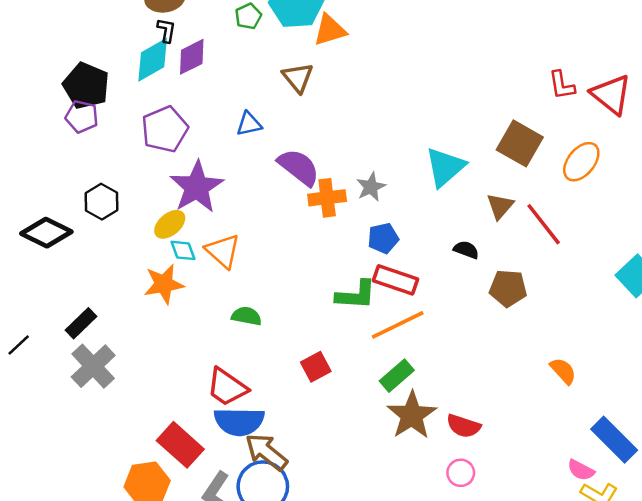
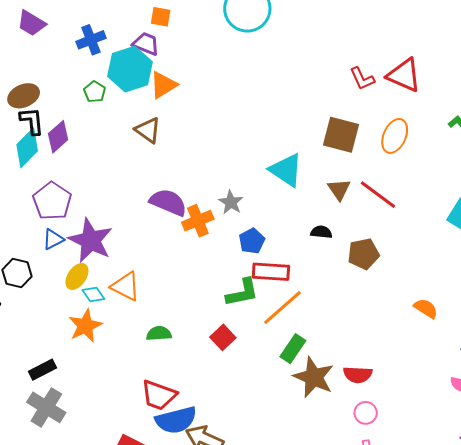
black L-shape: (166, 30) -> (32, 121), size x1.4
blue triangle: (249, 124) -> (53, 239), moved
cyan triangle: (445, 167) -> (286, 170), turned -30
black rectangle: (81, 323) -> (43, 370), moved, turned 32
red square: (316, 367) -> (223, 337), moved

